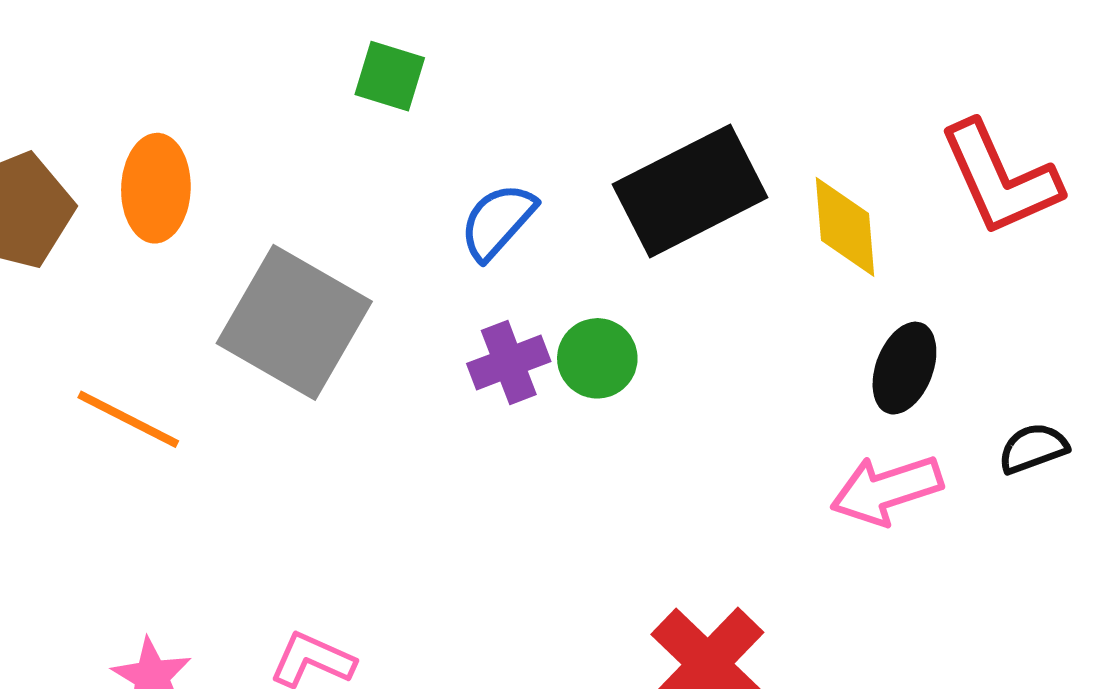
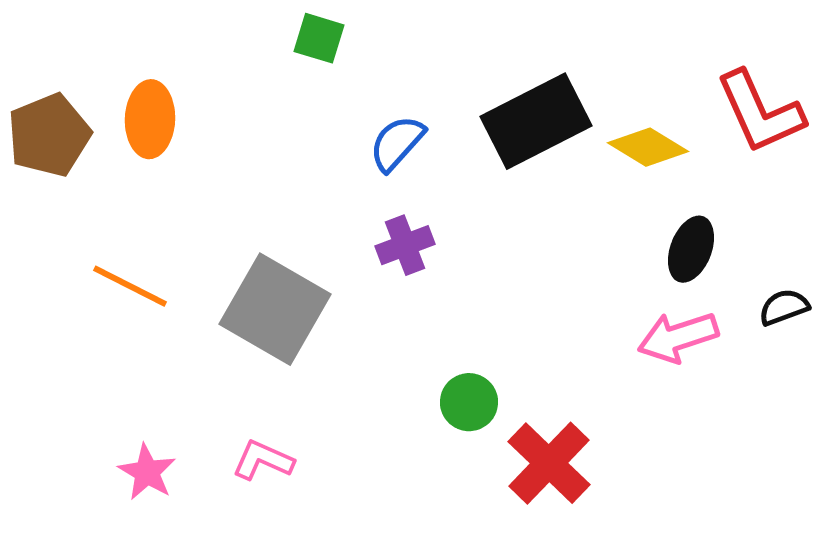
yellow diamond: (845, 227) -> (648, 147), turned -54
gray square: (294, 322) -> (275, 309), moved
green circle: (597, 358) -> (469, 402), moved

